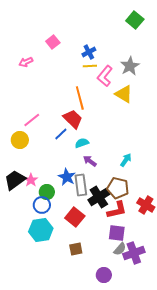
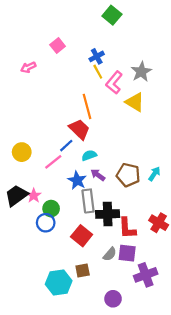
green square: (135, 20) -> (112, 15), moved
yellow line: (90, 66) -> (98, 72), turned 64
pink line: (32, 120) -> (53, 162), moved
cyan arrow: (126, 160) -> (154, 174), moved
blue star: (67, 177) -> (77, 180), moved
brown pentagon: (118, 188) -> (128, 175), moved
black cross: (99, 197) -> (108, 214), turned 30
red L-shape: (117, 210) -> (127, 228), turned 100
cyan hexagon: (41, 230) -> (59, 282), moved
gray semicircle: (120, 249) -> (110, 254), moved

